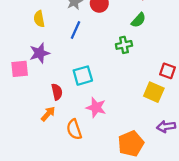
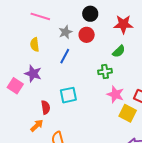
purple star: (40, 53) -> (33, 74), turned 30
pink square: (20, 69) -> (15, 86), turned 35
pink star: (96, 108) -> (115, 94), moved

